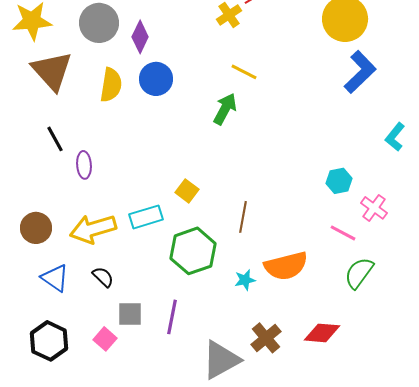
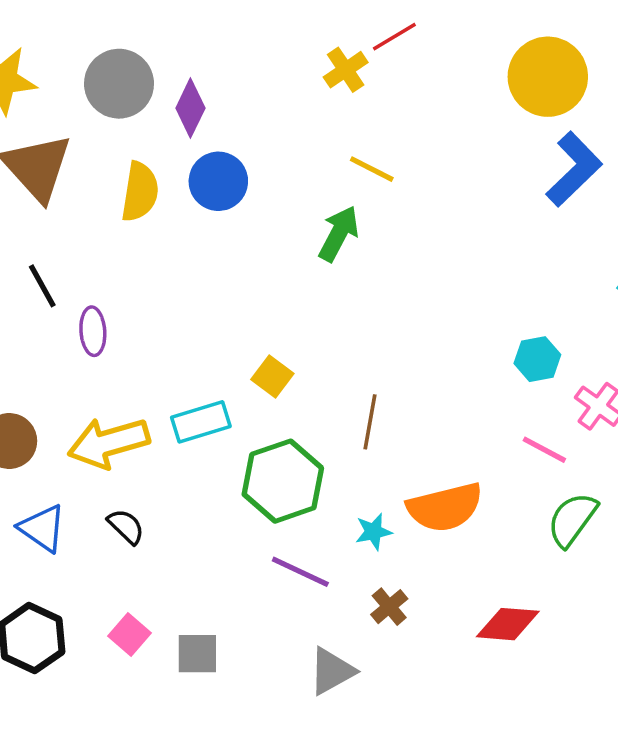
gray square: (130, 314) -> (197, 654), moved
purple line: (172, 317) -> (300, 572), moved, turned -76
brown cross: (266, 338) -> (389, 607), moved, size x0.7
gray triangle: (221, 360) -> (332, 671), size x0.7

